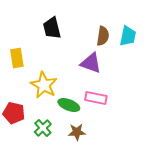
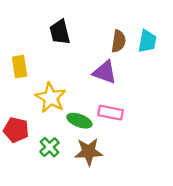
brown star: (77, 132) -> (89, 152), size x1.4

